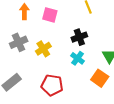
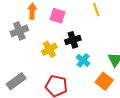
black cross: (79, 37) -> (73, 40), moved
gray cross: (19, 42) -> (19, 31), moved

